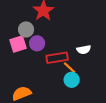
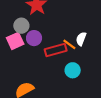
white semicircle: (84, 50) -> (81, 39), turned 128
orange line: (69, 68) -> (69, 44), moved

